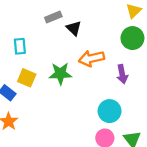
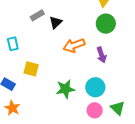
black triangle: (74, 28) -> (56, 22), turned 40
green star: (60, 74) -> (65, 89), moved
yellow square: (27, 78) -> (31, 69), moved

